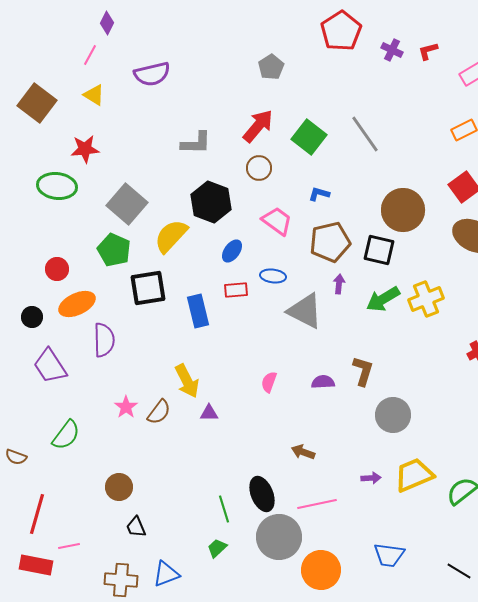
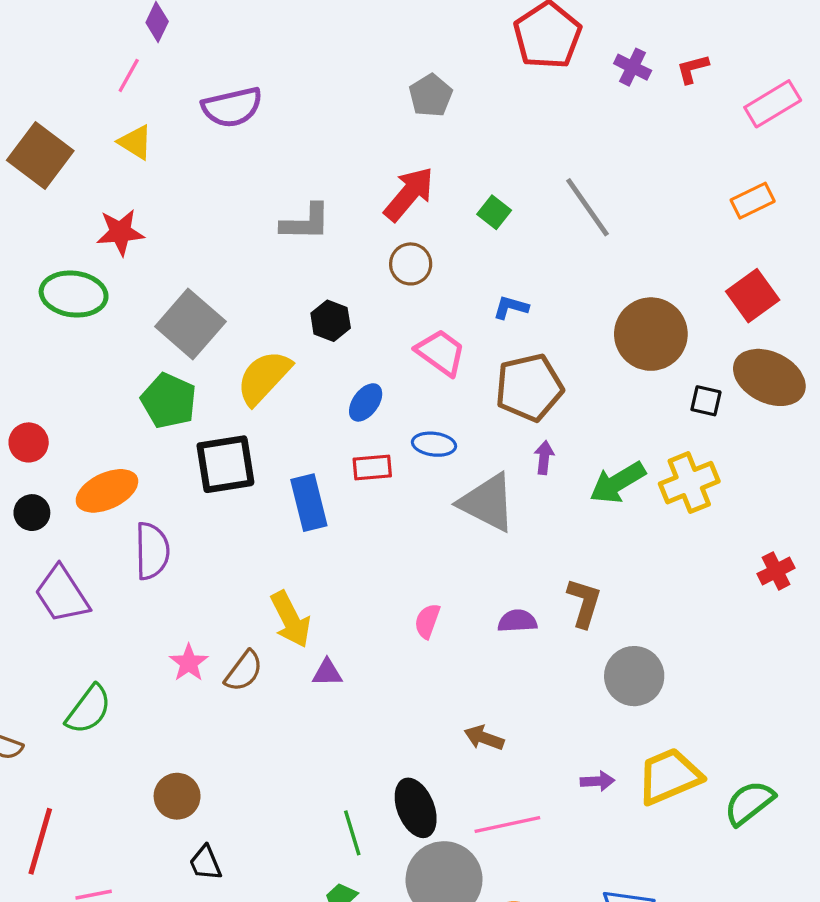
green square: (309, 137) -> (494, 212), size x0.6
black hexagon: (211, 202) -> (331, 321), size x0.6
black square: (379, 250) -> (706, 401), moved, size x0.6
red circle: (57, 269) -> (29, 442), moved

